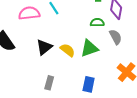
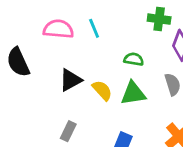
green semicircle: (97, 22) -> (134, 59), moved

